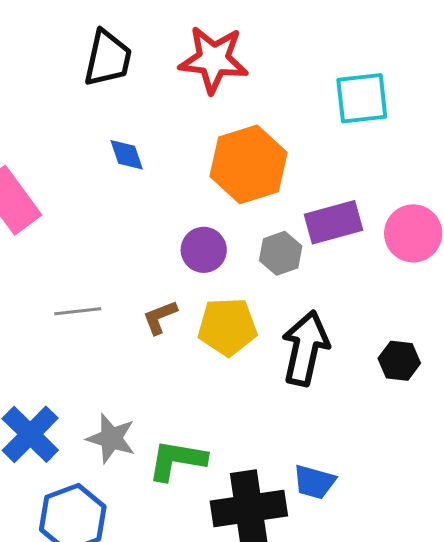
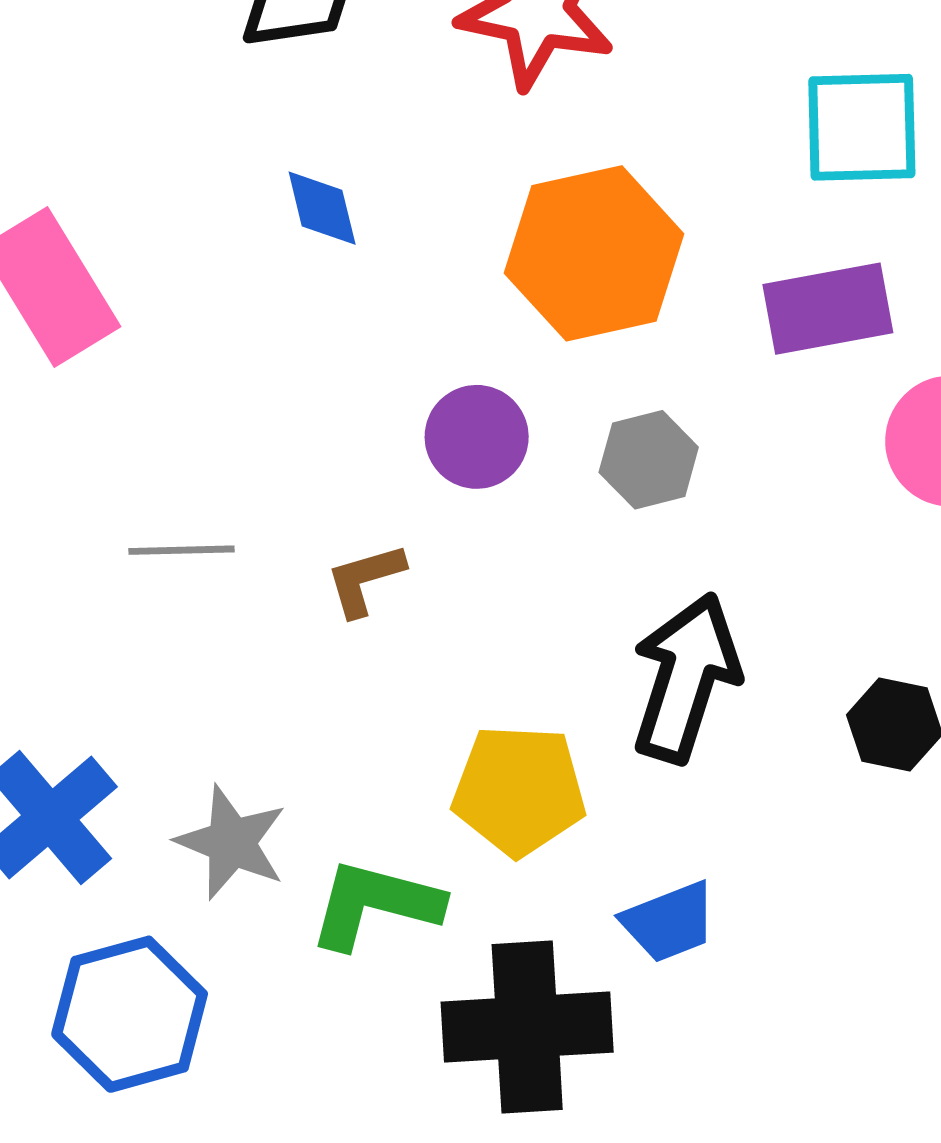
purple rectangle: (333, 222) -> (828, 309), moved
yellow pentagon: (227, 327) -> (519, 790), moved
blue trapezoid: (314, 482) -> (669, 922), moved, turned -42

